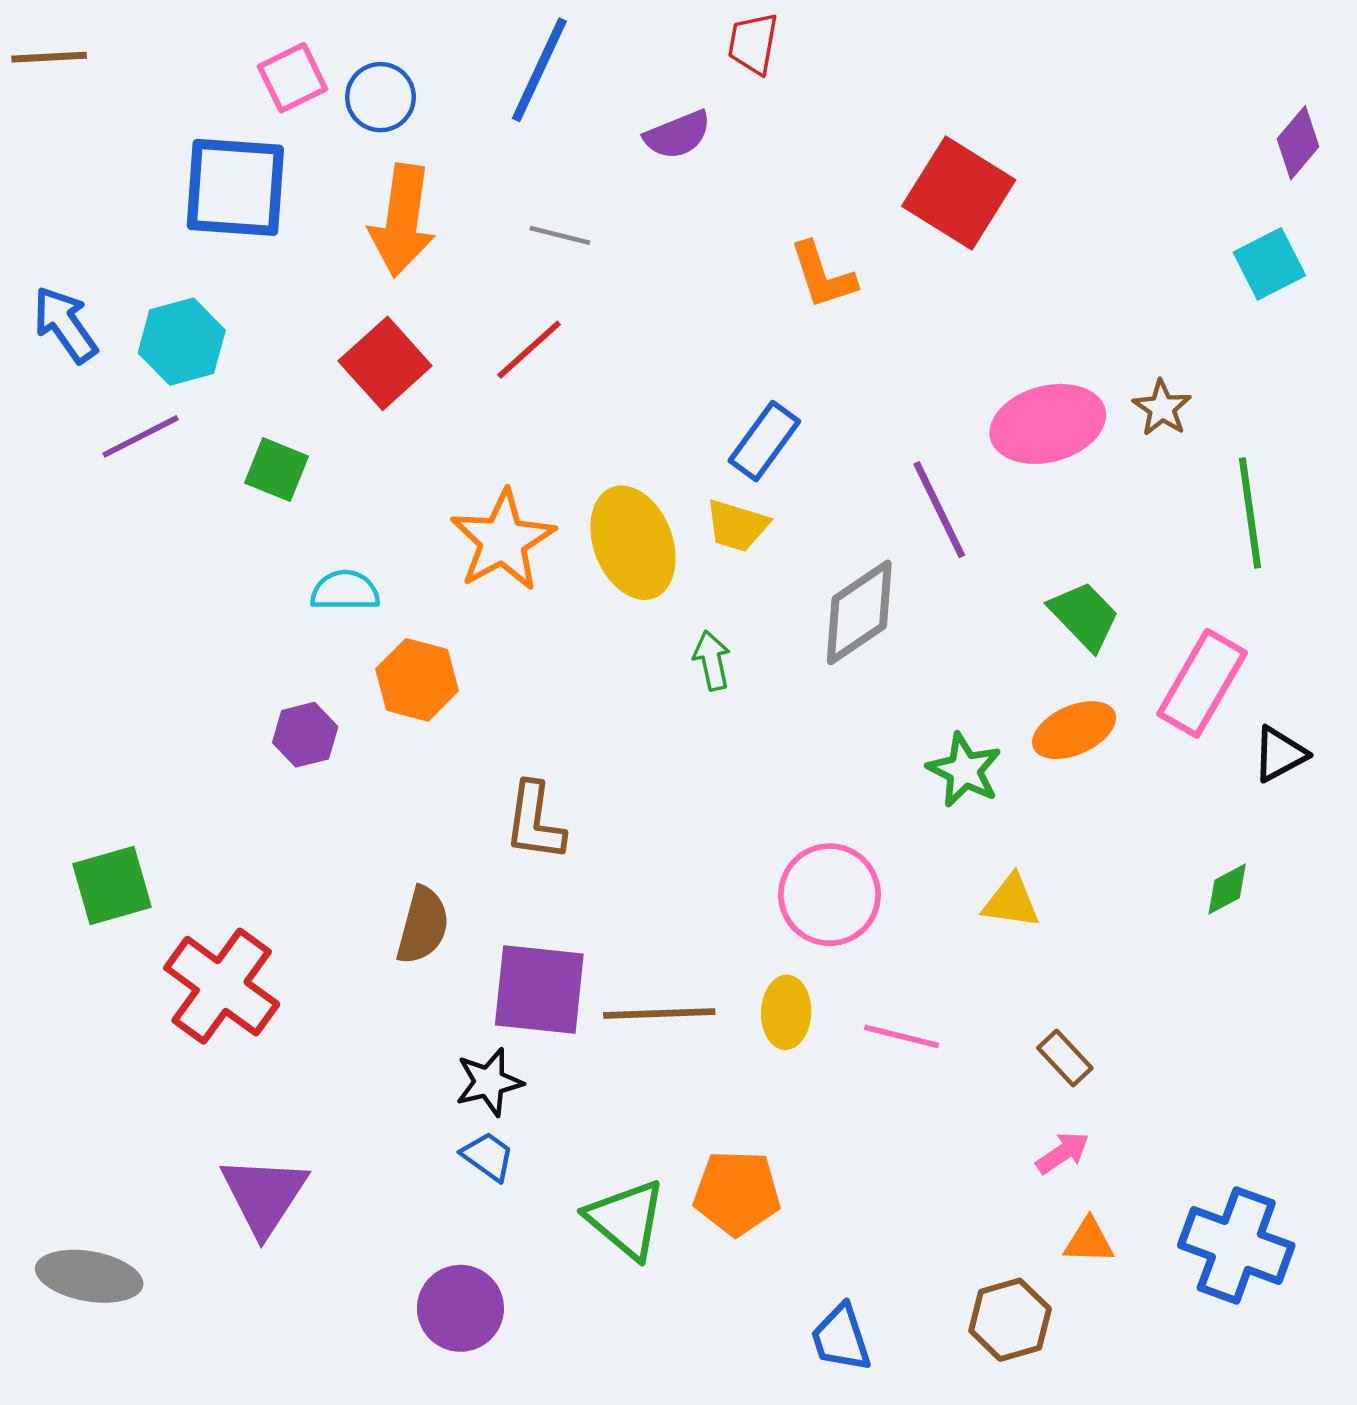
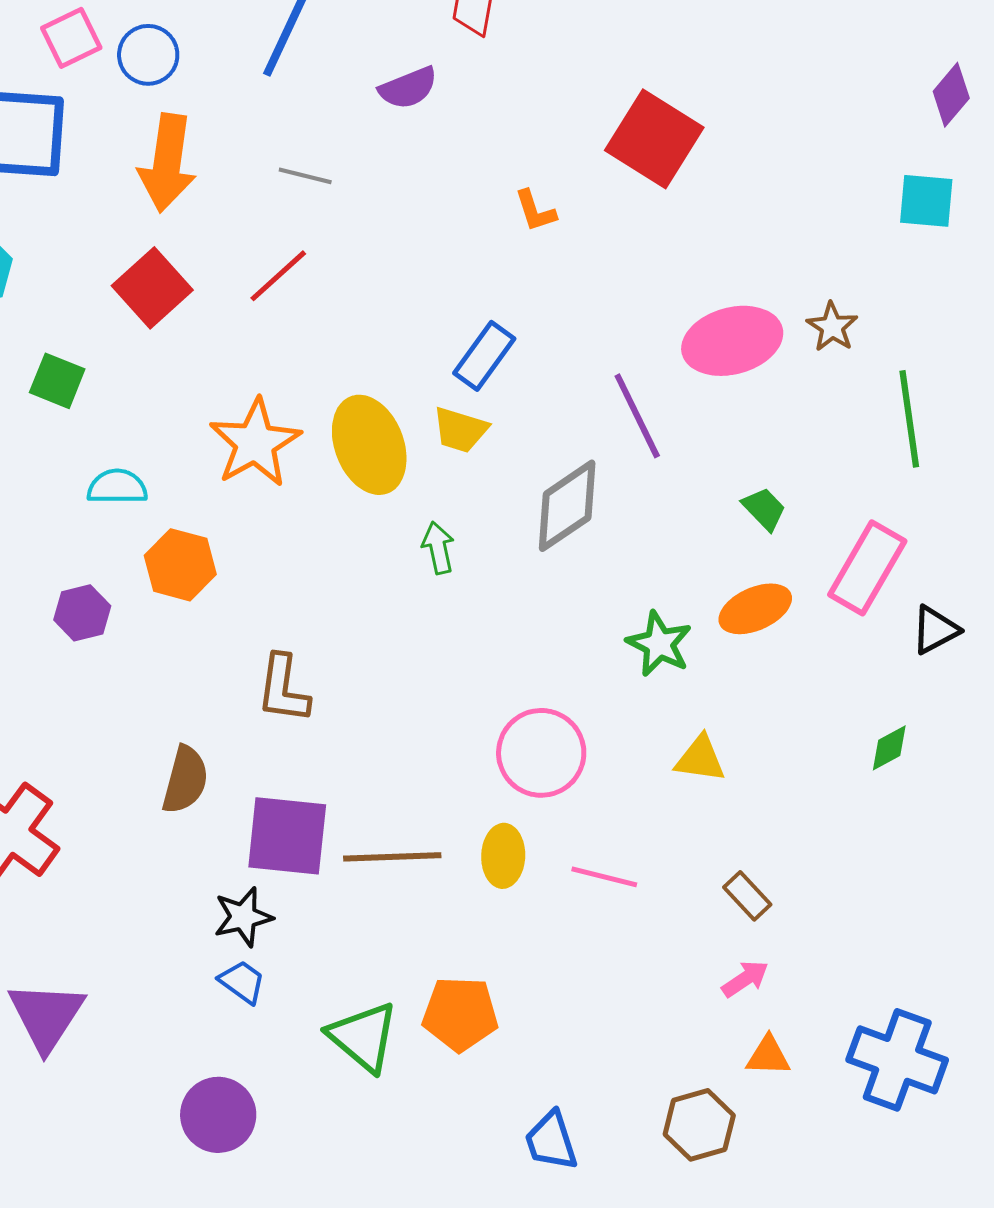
cyan square: (1269, 264) -> (926, 201), turned 32
orange L-shape: (823, 275) -> (535, 211), size x0.7
green trapezoid: (1084, 616) -> (764, 509), size x0.7

